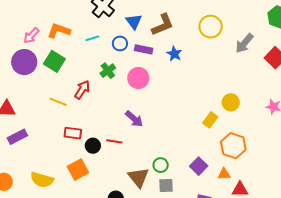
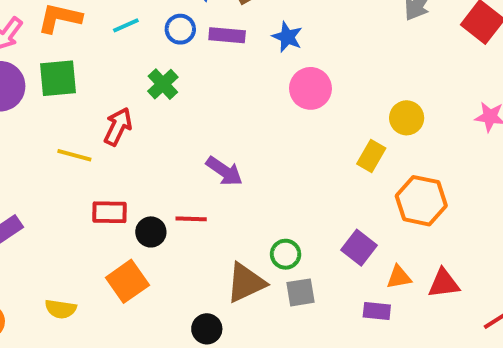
green square: (54, 61) -> (58, 78), turned -30
pink circle: (138, 78) -> (310, 88), moved
orange triangle: (224, 174) -> (399, 277), moved
brown triangle: (139, 177) -> (246, 283), turned 50
yellow semicircle: (42, 180) -> (61, 309), size x0.7

